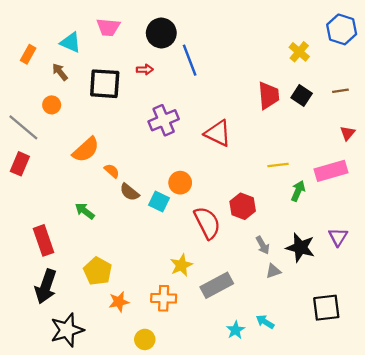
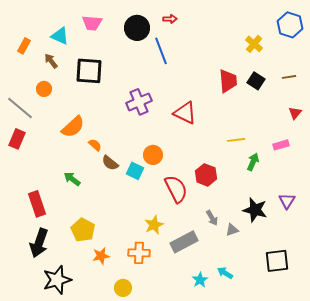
red arrow: (145, 70) -> (170, 19), moved
pink rectangle: (331, 171) -> (281, 145), size x0.6
gray arrow: (263, 245) -> (212, 218), moved

